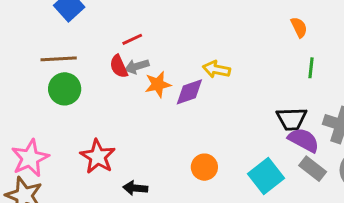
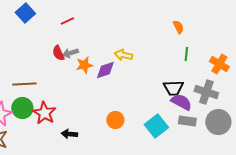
red line: (132, 39) -> (67, 21), moved
brown line: (59, 59) -> (24, 84), moved
green circle: (65, 89) -> (22, 108), moved
gray rectangle: (313, 169) -> (187, 121), turned -30

